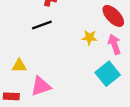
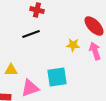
cyan square: (108, 74) -> (57, 77), moved, turned 30

